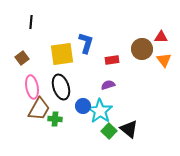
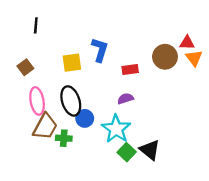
yellow square: (62, 54) -> (72, 63), size x0.7
orange triangle: (164, 60) -> (194, 58), moved
blue circle: (83, 106) -> (85, 118), moved

